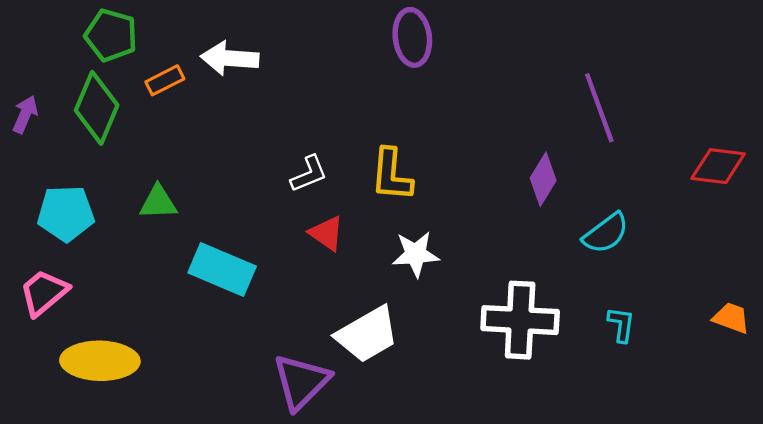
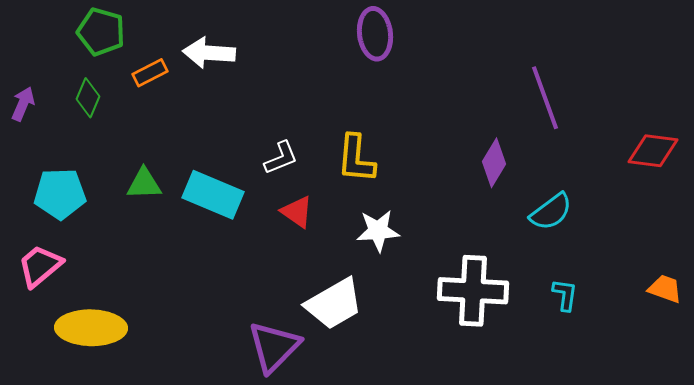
green diamond: (97, 108) -> (88, 98), size x0.6
cyan rectangle: (222, 269) -> (213, 195), moved

